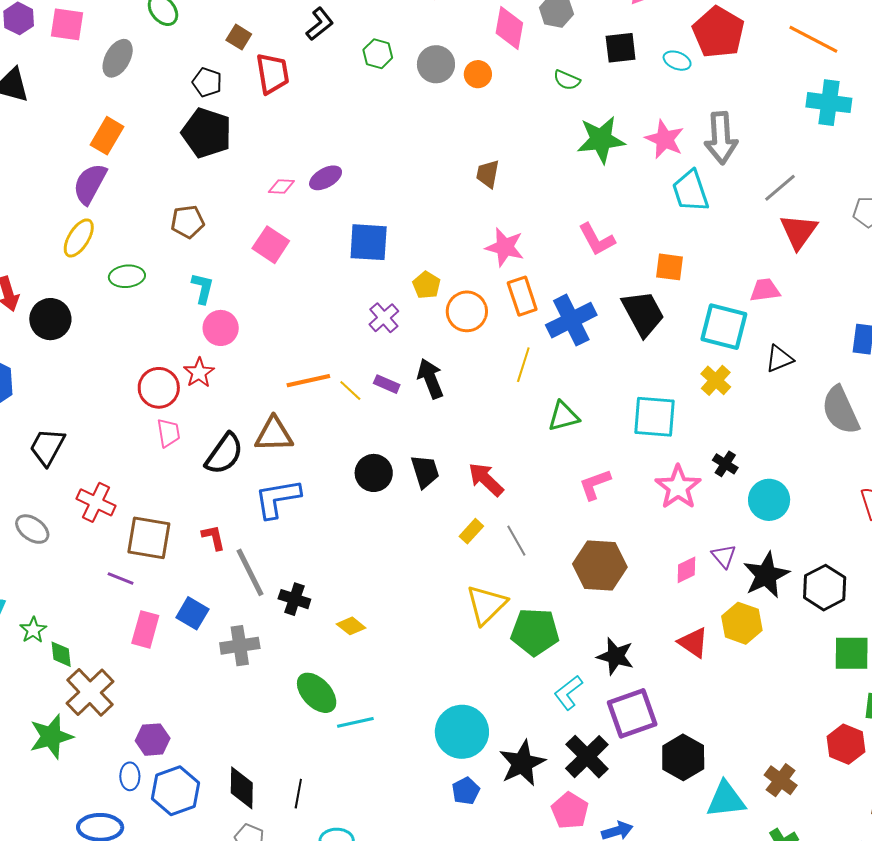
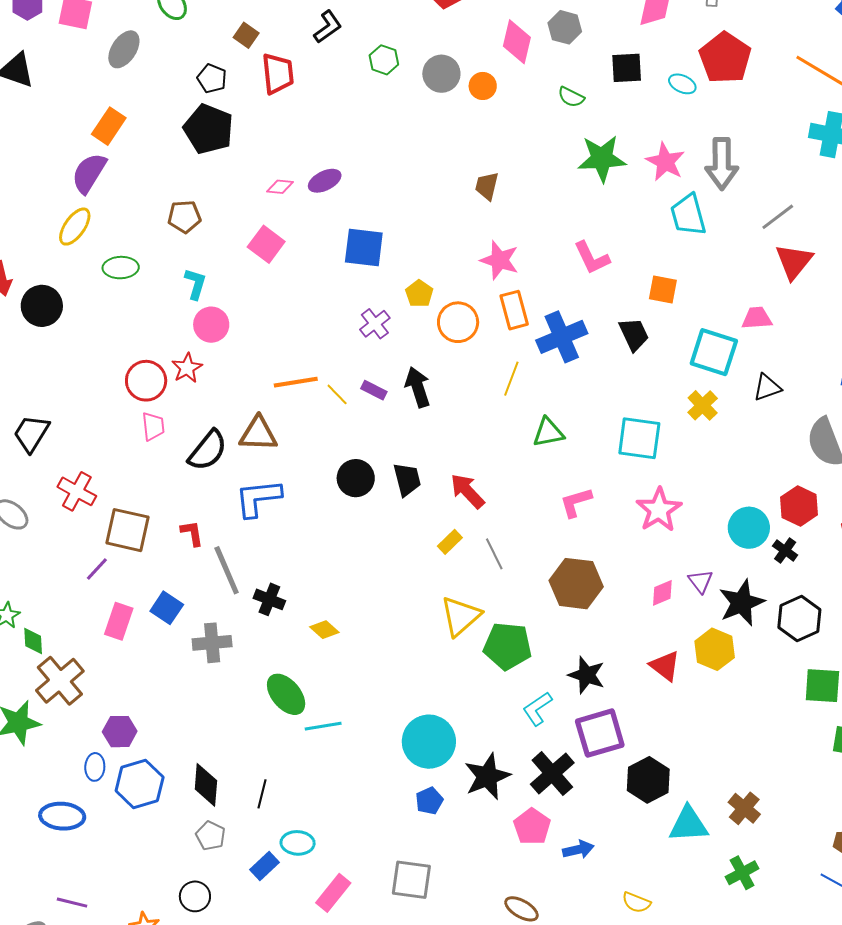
black trapezoid: (643, 313) -> (634, 334), size x0.7
black cross: (725, 464) -> (785, 551), moved
purple line: (121, 579) -> (97, 569), turned -72
red hexagon: (846, 744) -> (799, 506), moved

